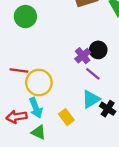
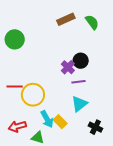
purple line: (93, 74) -> (78, 82), turned -40
cyan arrow: (36, 108) -> (47, 119), moved
black cross: (108, 109) -> (95, 127), moved

